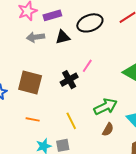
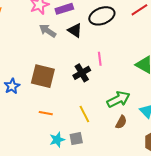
gray arrow: (35, 37) -> (48, 31), turned 42
black triangle: (63, 37) -> (75, 30), turned 49
pink line: (87, 66) -> (100, 59), turned -40

